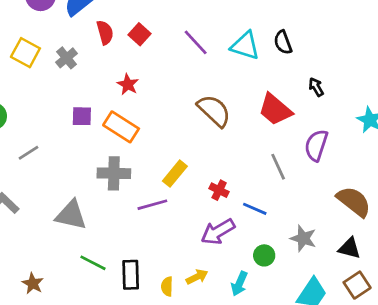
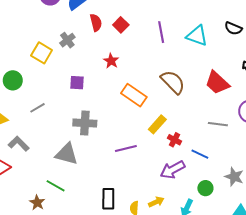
purple line: (196, 42) -> (161, 32), turned 30
black semicircle: (283, 42) -> (233, 28), moved, turned -48
yellow square: (25, 53) -> (42, 53), moved
orange rectangle: (121, 127) -> (134, 95), moved
gray line: (278, 167) -> (218, 124), turned -60
gray cross: (114, 173) -> (85, 123), moved
yellow rectangle: (175, 174) -> (157, 124), moved
green line: (93, 263) -> (56, 186), moved

